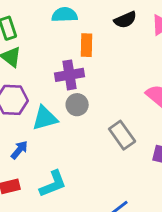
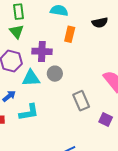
purple cross: (70, 75) -> (42, 51), moved
cyan L-shape: (53, 184) -> (29, 112), moved

